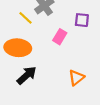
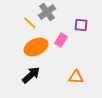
orange ellipse: (18, 48) -> (36, 47), moved, turned -30
orange triangle: (76, 78) -> (76, 77), turned 42

